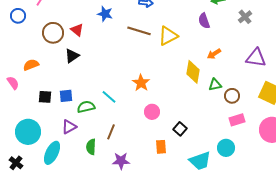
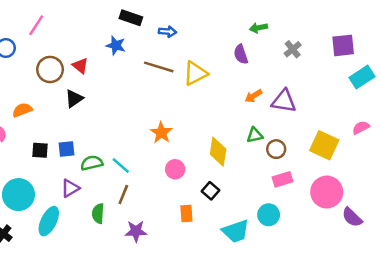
purple triangle: (256, 58) -> (284, 101), moved
yellow diamond: (193, 72) -> (218, 152), moved
cyan line: (109, 97) -> (121, 166), moved

